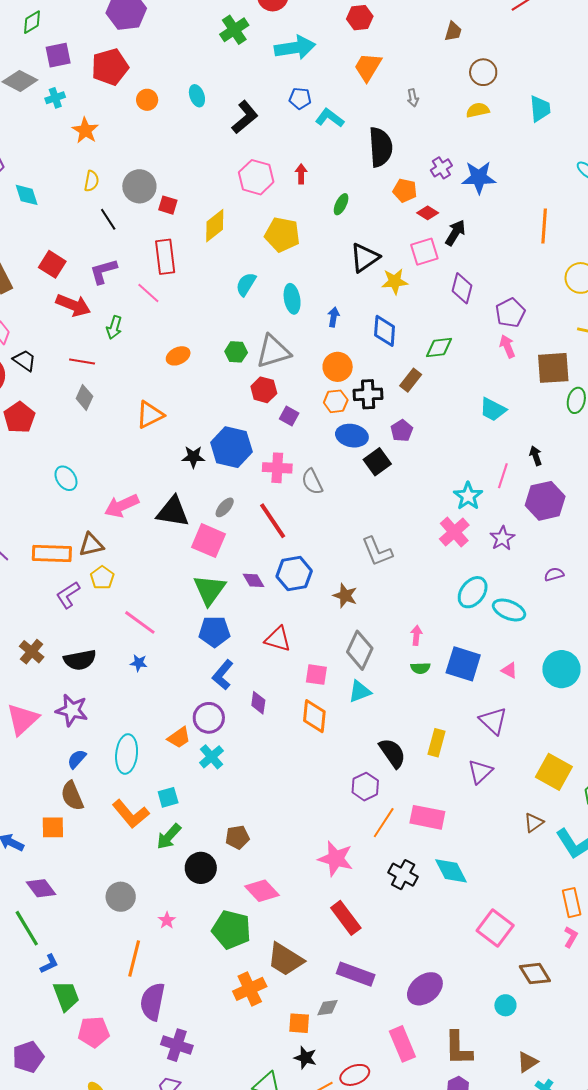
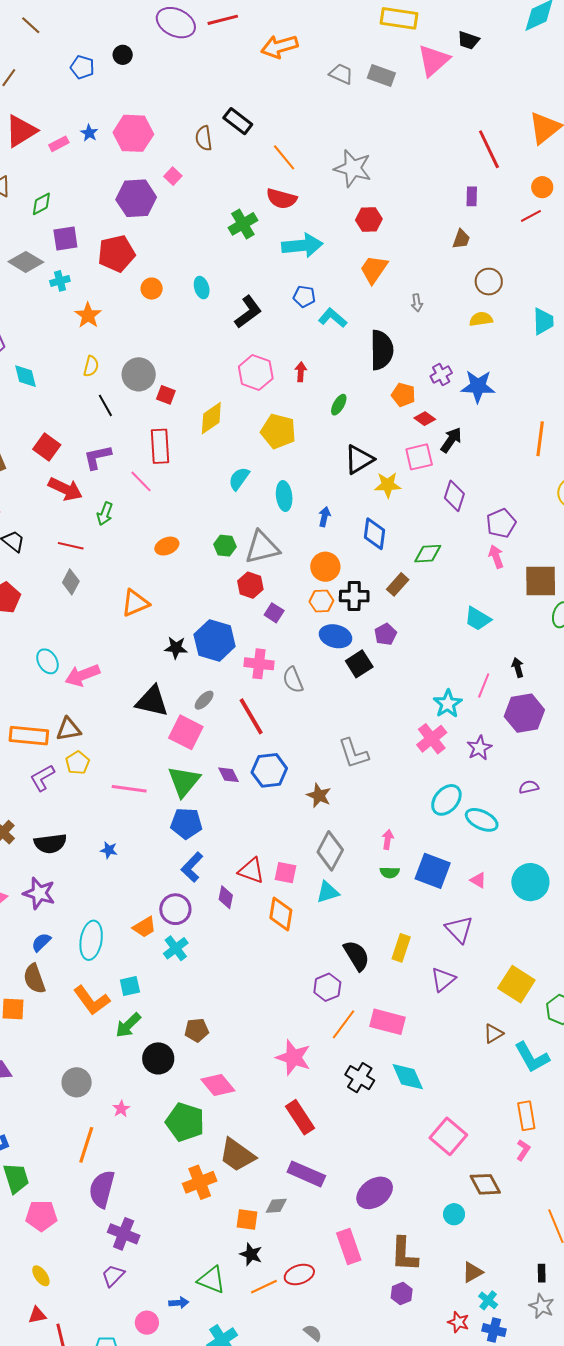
pink arrow: (122, 506) -> (82, 675), moved
pink line: (140, 622) -> (129, 789), moved, turned -32
red triangle: (278, 639) -> (251, 871), moved

